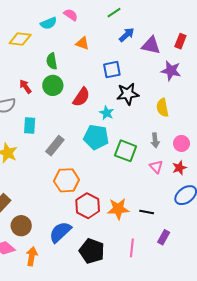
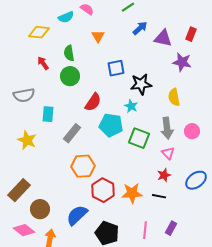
orange triangle: (82, 43) -> (98, 36), turned 40
blue square: (112, 70) -> (116, 68), moved
red arrow: (25, 86) -> (43, 63), moved
red semicircle: (81, 97) -> (93, 102), moved
cyan star: (107, 113) -> (131, 106), moved
gray arrow: (155, 140) -> (167, 128), size x1.5
red star: (179, 168) -> (164, 175), moved
purple rectangle: (164, 237) -> (171, 228), moved

